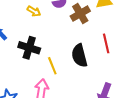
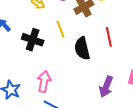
yellow line: (52, 66) -> (60, 29), moved

